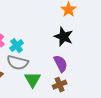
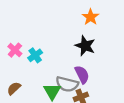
gray semicircle: (18, 63) -> (67, 84), moved

